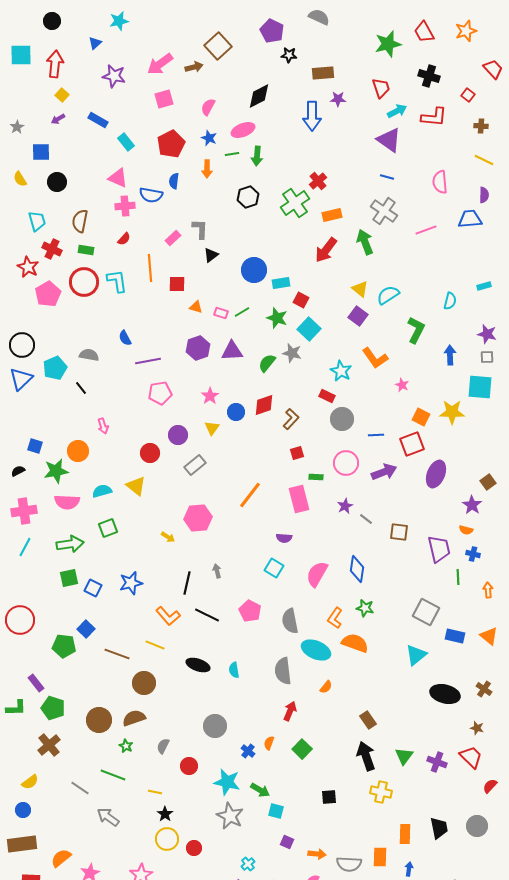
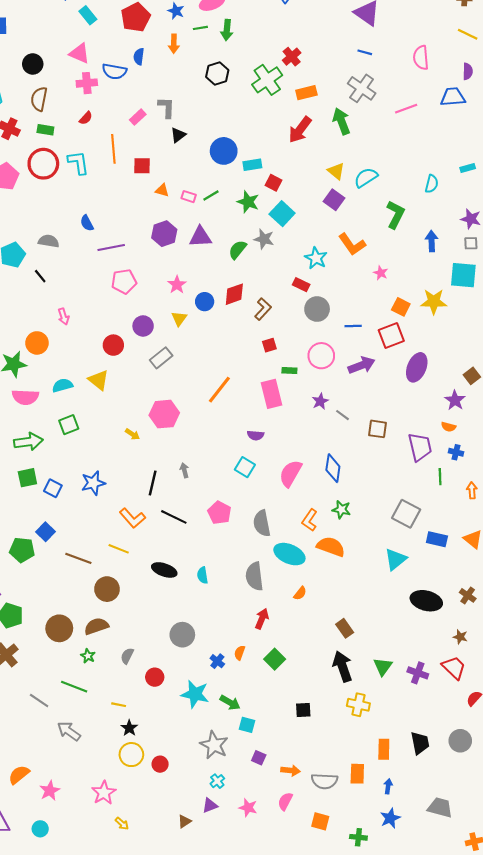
black circle: (57, 182) -> (33, 64), moved
gray star: (230, 816) -> (214, 745), moved

